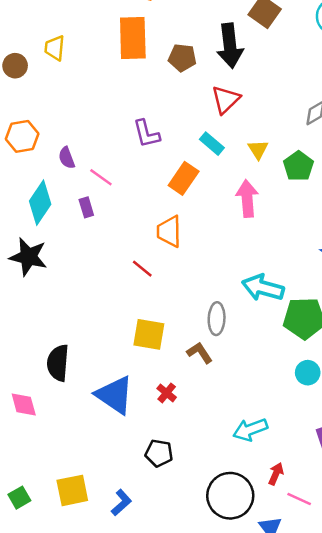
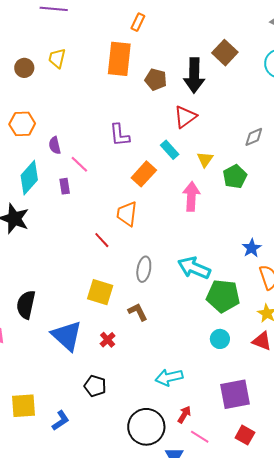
gray ellipse: (217, 319) -> (144, 269), moved

